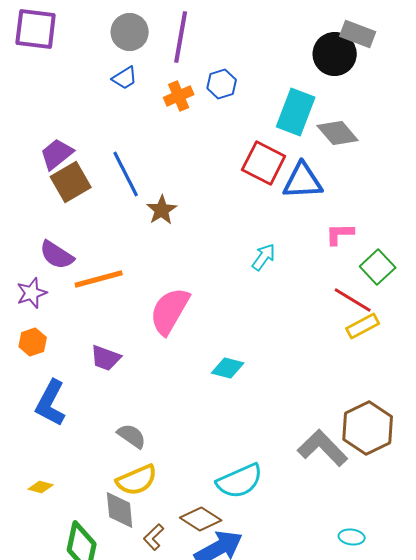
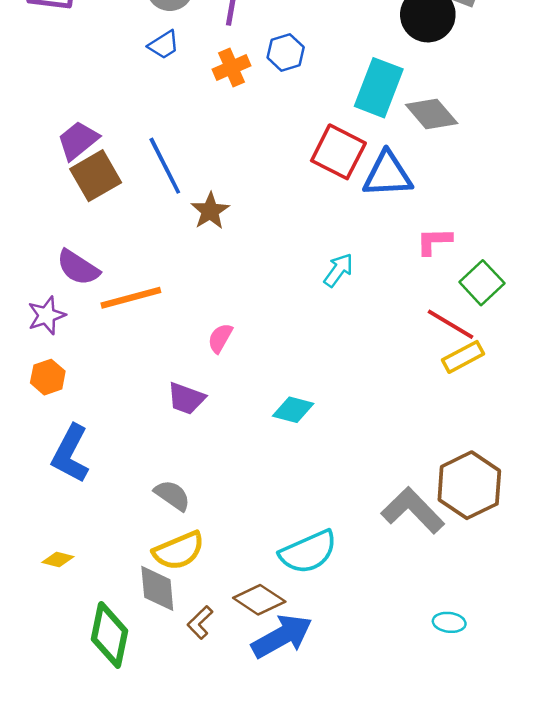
pink semicircle: (170, 311) -> (220, 338), size x0.5
purple trapezoid: (106, 358) -> (186, 398), moved

